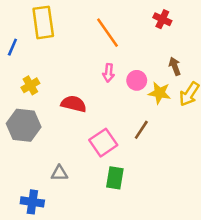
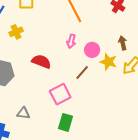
yellow cross: (30, 85) -> (16, 32), moved
brown line: (141, 130) -> (82, 73), moved

